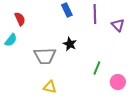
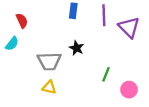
blue rectangle: (67, 10) -> (73, 11), turned 32
purple triangle: (118, 25) -> (129, 27), size x1.5
yellow triangle: (50, 87) -> (49, 87), moved

